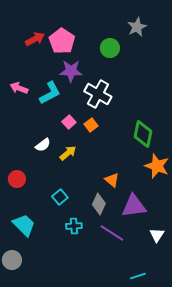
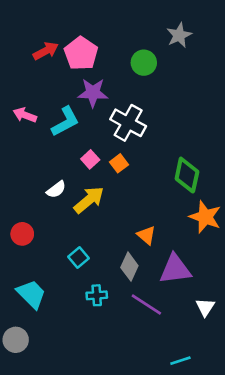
yellow arrow: (68, 153) -> (89, 200), size x1.4

